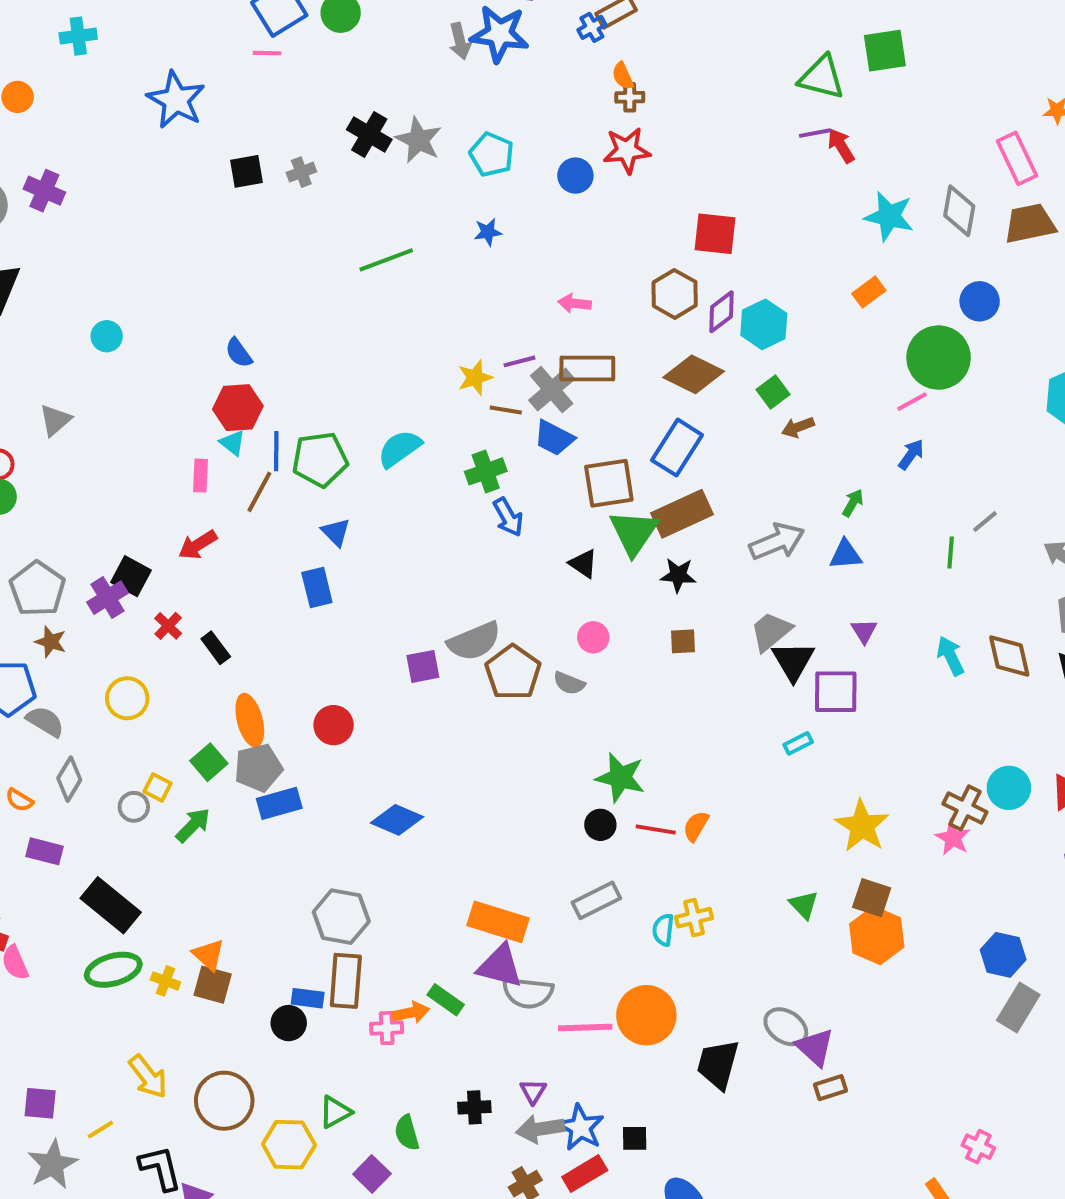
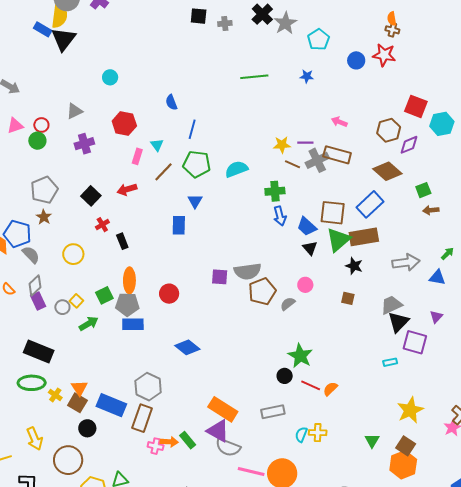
cyan hexagon: (764, 324) -> (442, 124), moved
red hexagon: (238, 408) -> (124, 124), moved
blue trapezoid: (554, 438) -> (307, 227), moved
blue line: (276, 451) -> (192, 129), moved
purple cross: (108, 598) -> (84, 144), moved
gray semicircle: (569, 683) -> (288, 304), turned 105
purple rectangle: (45, 851) -> (38, 301), moved, turned 36
black rectangle: (111, 905) -> (39, 351), turned -32
blue rectangle: (308, 998) -> (111, 405), moved, size x1.8
black circle: (289, 1023) -> (87, 428), moved

